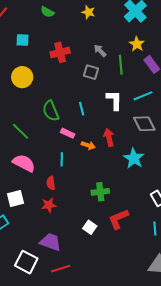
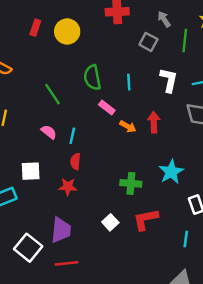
cyan star: (134, 158) -> (171, 172), moved
cyan line: (62, 159) -> (72, 136), moved
pink semicircle: (24, 163) -> (49, 132), size x0.6
purple trapezoid: (50, 242) -> (61, 230), turned 65

